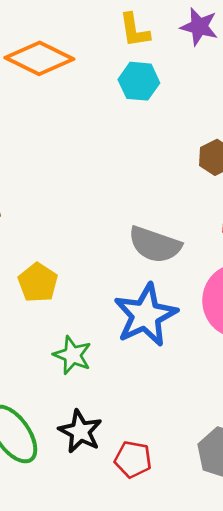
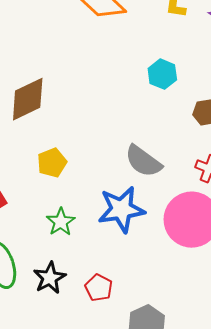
cyan hexagon: (139, 81) -> (162, 74), moved
red pentagon: (133, 459) -> (99, 288), moved

